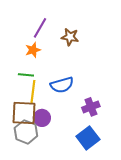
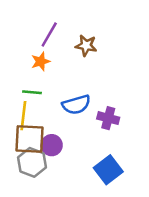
yellow line: (33, 92) -> (23, 116), moved
purple cross: (91, 107) -> (108, 118), moved, turned 36

